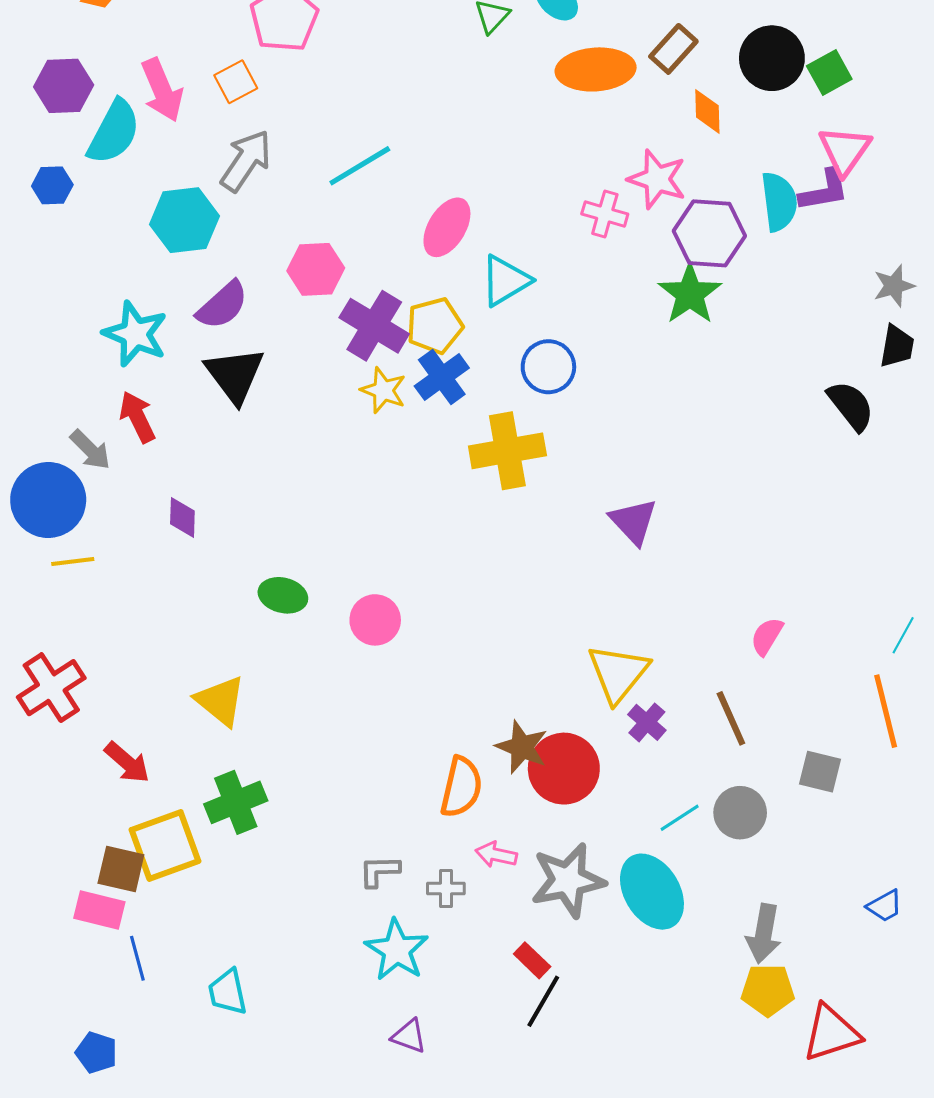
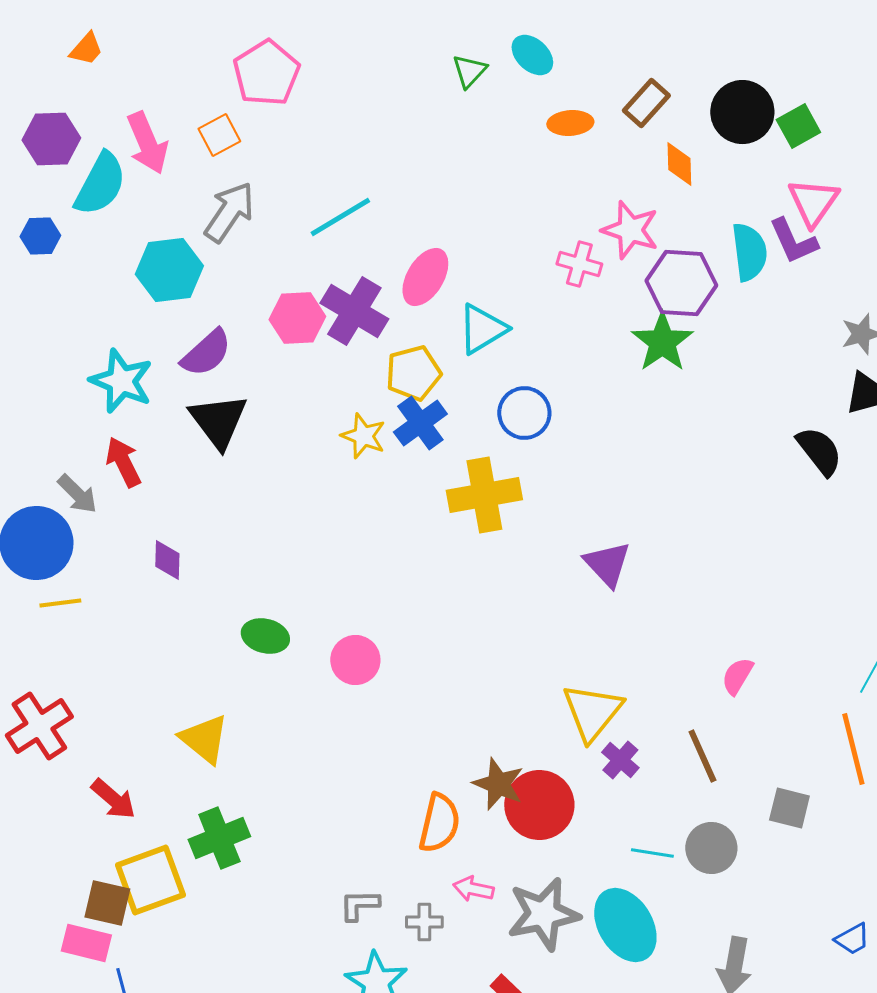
orange ellipse: (596, 69) -> (570, 123), size x0.6
purple L-shape: (824, 190) -> (793, 241), turned 76
purple cross: (374, 326) -> (354, 311), moved
cyan line: (680, 818) -> (652, 853), turned 42

